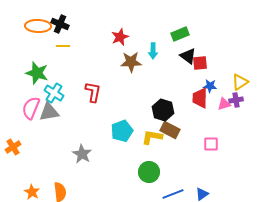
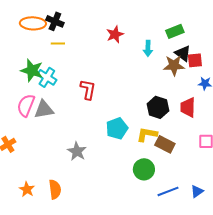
brown star: (131, 62) -> (174, 65), moved
cyan cross: (54, 93) -> (47, 77), moved
red trapezoid: (200, 98) -> (188, 107), moved
brown rectangle: (170, 130) -> (165, 144), moved

